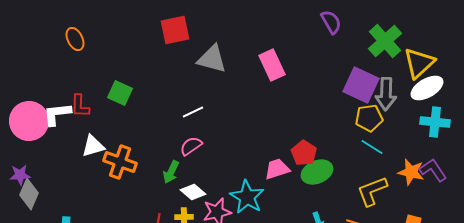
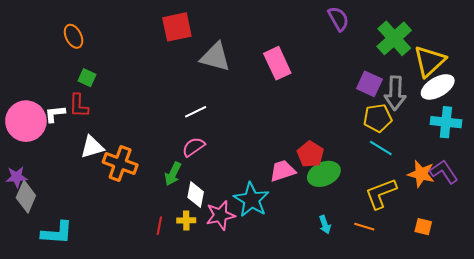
purple square: (361, 85) -> (369, 84), size x0.7
green square: (120, 93) -> (87, 78), moved, size x0.7
white L-shape: (57, 114) -> (55, 114), size x0.7
white diamond: (193, 192) -> (196, 195), turned 60

